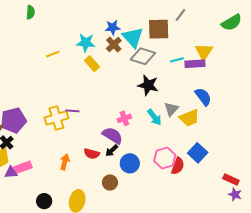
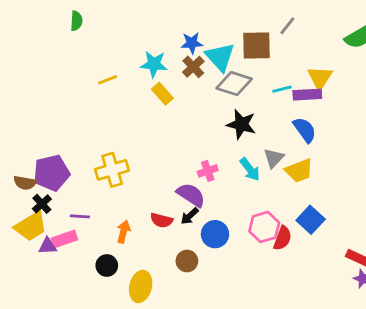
blue semicircle: (203, 97) -> (305, 130), moved
purple line: (72, 111) -> (80, 216), moved
black circle: (44, 201) -> (107, 266), moved

